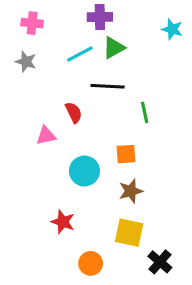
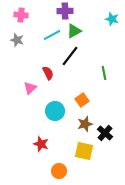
black line: (108, 86) -> (70, 56), turned -55
green line: (145, 112) -> (104, 73), moved
pink triangle: (46, 136) -> (30, 88), turned -32
orange square: (126, 154) -> (82, 100), turned -32
black cross: (160, 262) -> (105, 133), moved

